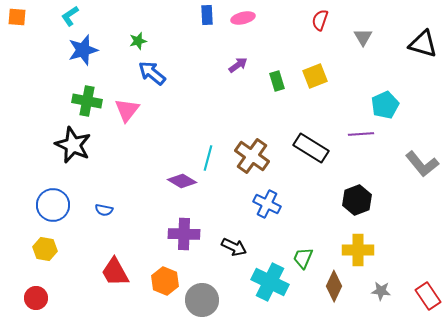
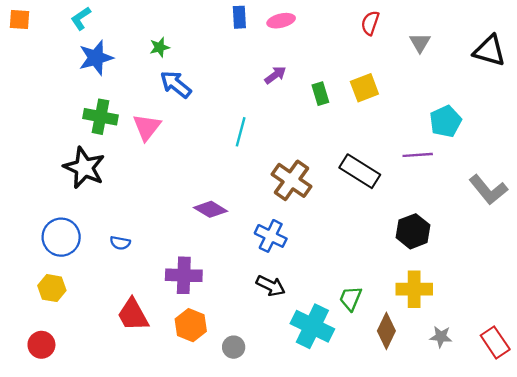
cyan line: (208, 158) -> (241, 132), moved
blue cross: (267, 204) -> (271, 236), moved
purple cross: (184, 234) -> (184, 275), moved
gray circle: (202, 300) -> (234, 347), size x0.6

